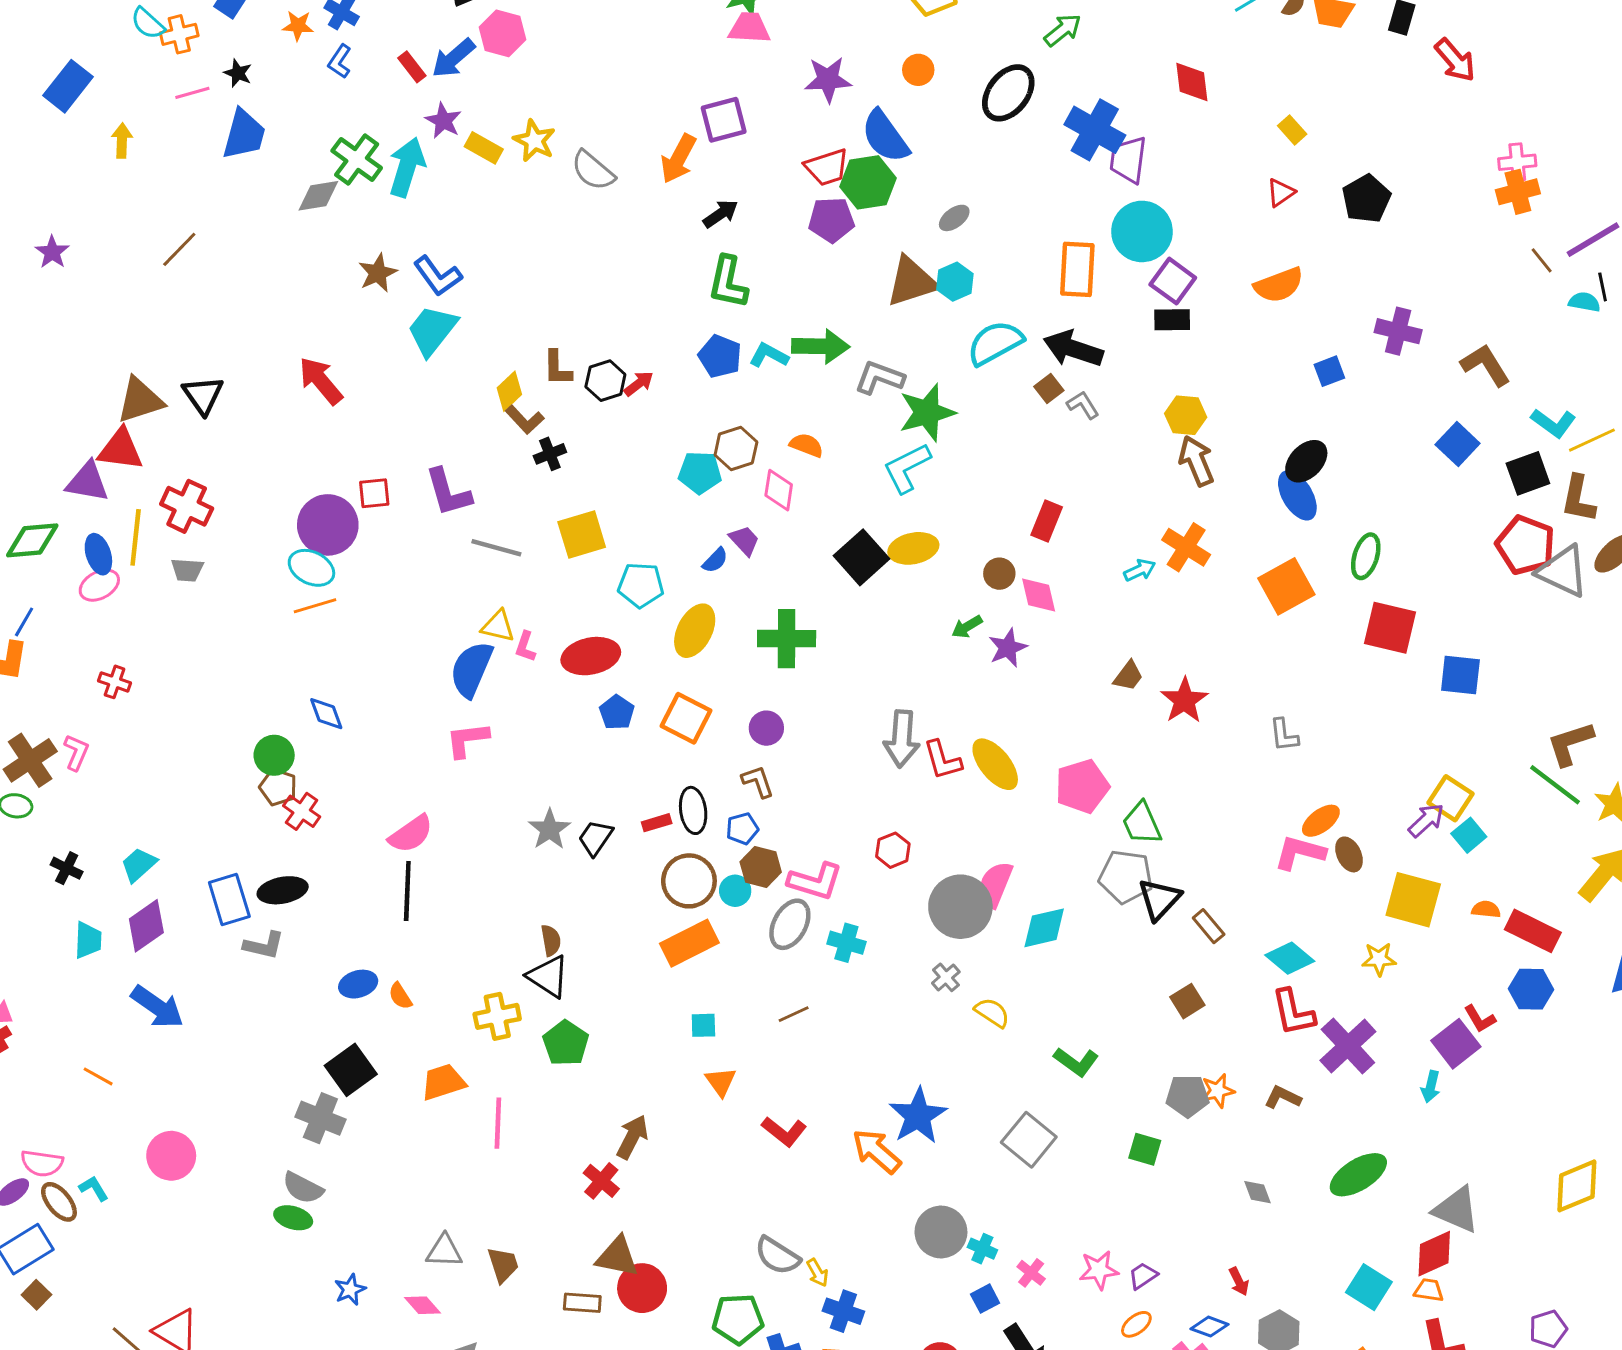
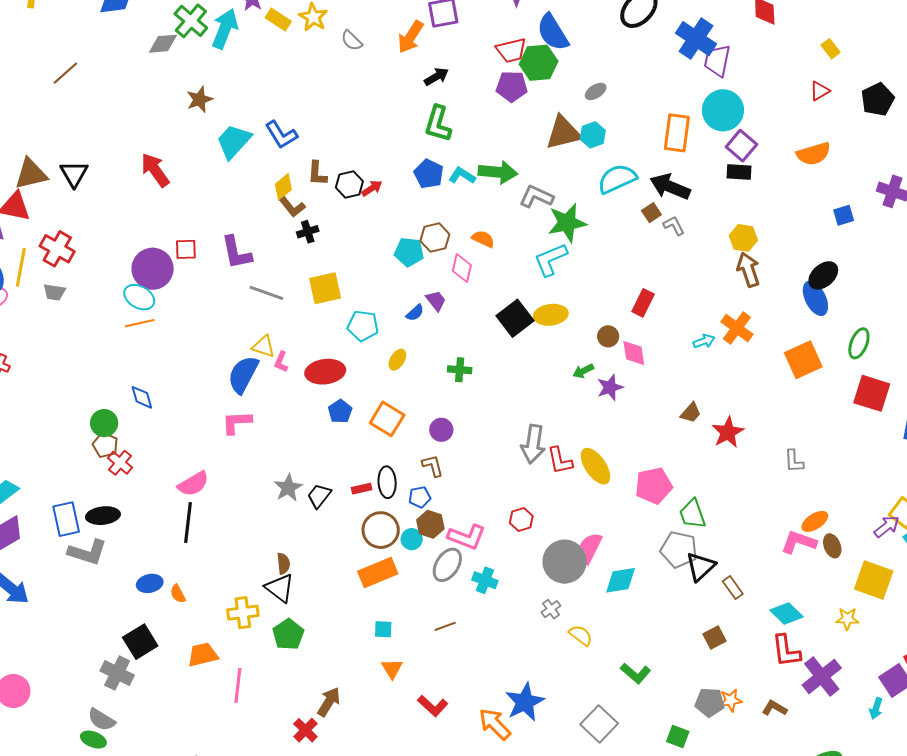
gray semicircle: (593, 171) -> (352, 41), size x0.7
blue L-shape: (438, 276) -> (281, 135), moved
yellow ellipse: (695, 631) -> (397, 360), size x0.6
green cross: (787, 639) -> (460, 370), size x0.6
gray L-shape: (264, 945) -> (87, 552), size x1.4

